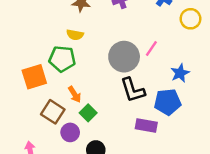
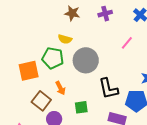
pink line: (151, 48) -> (127, 43), moved
gray circle: (124, 57) -> (86, 60), moved
green square: (88, 113) -> (81, 107), moved, turned 32

